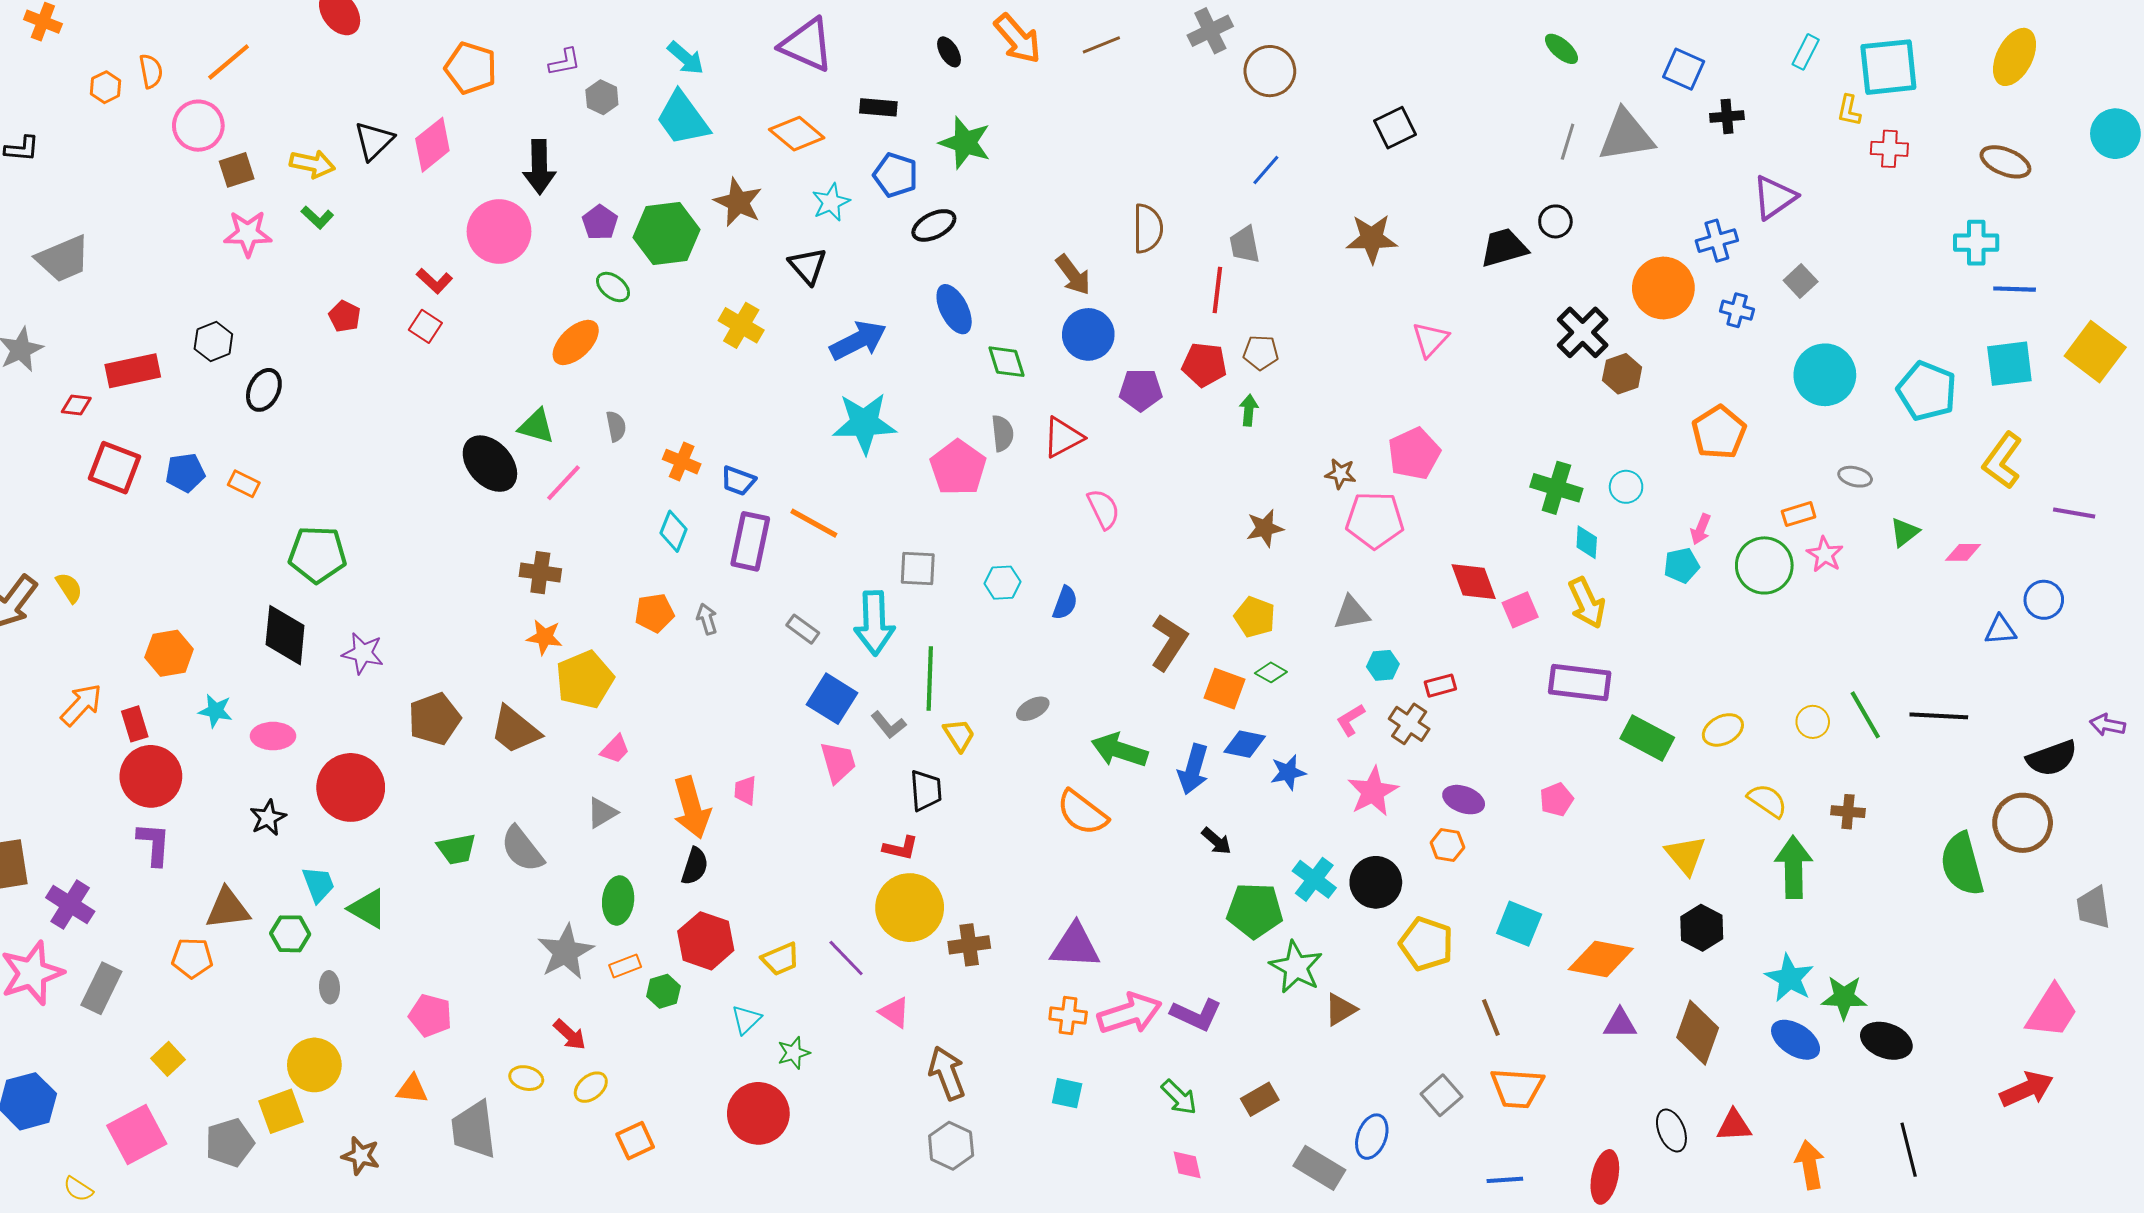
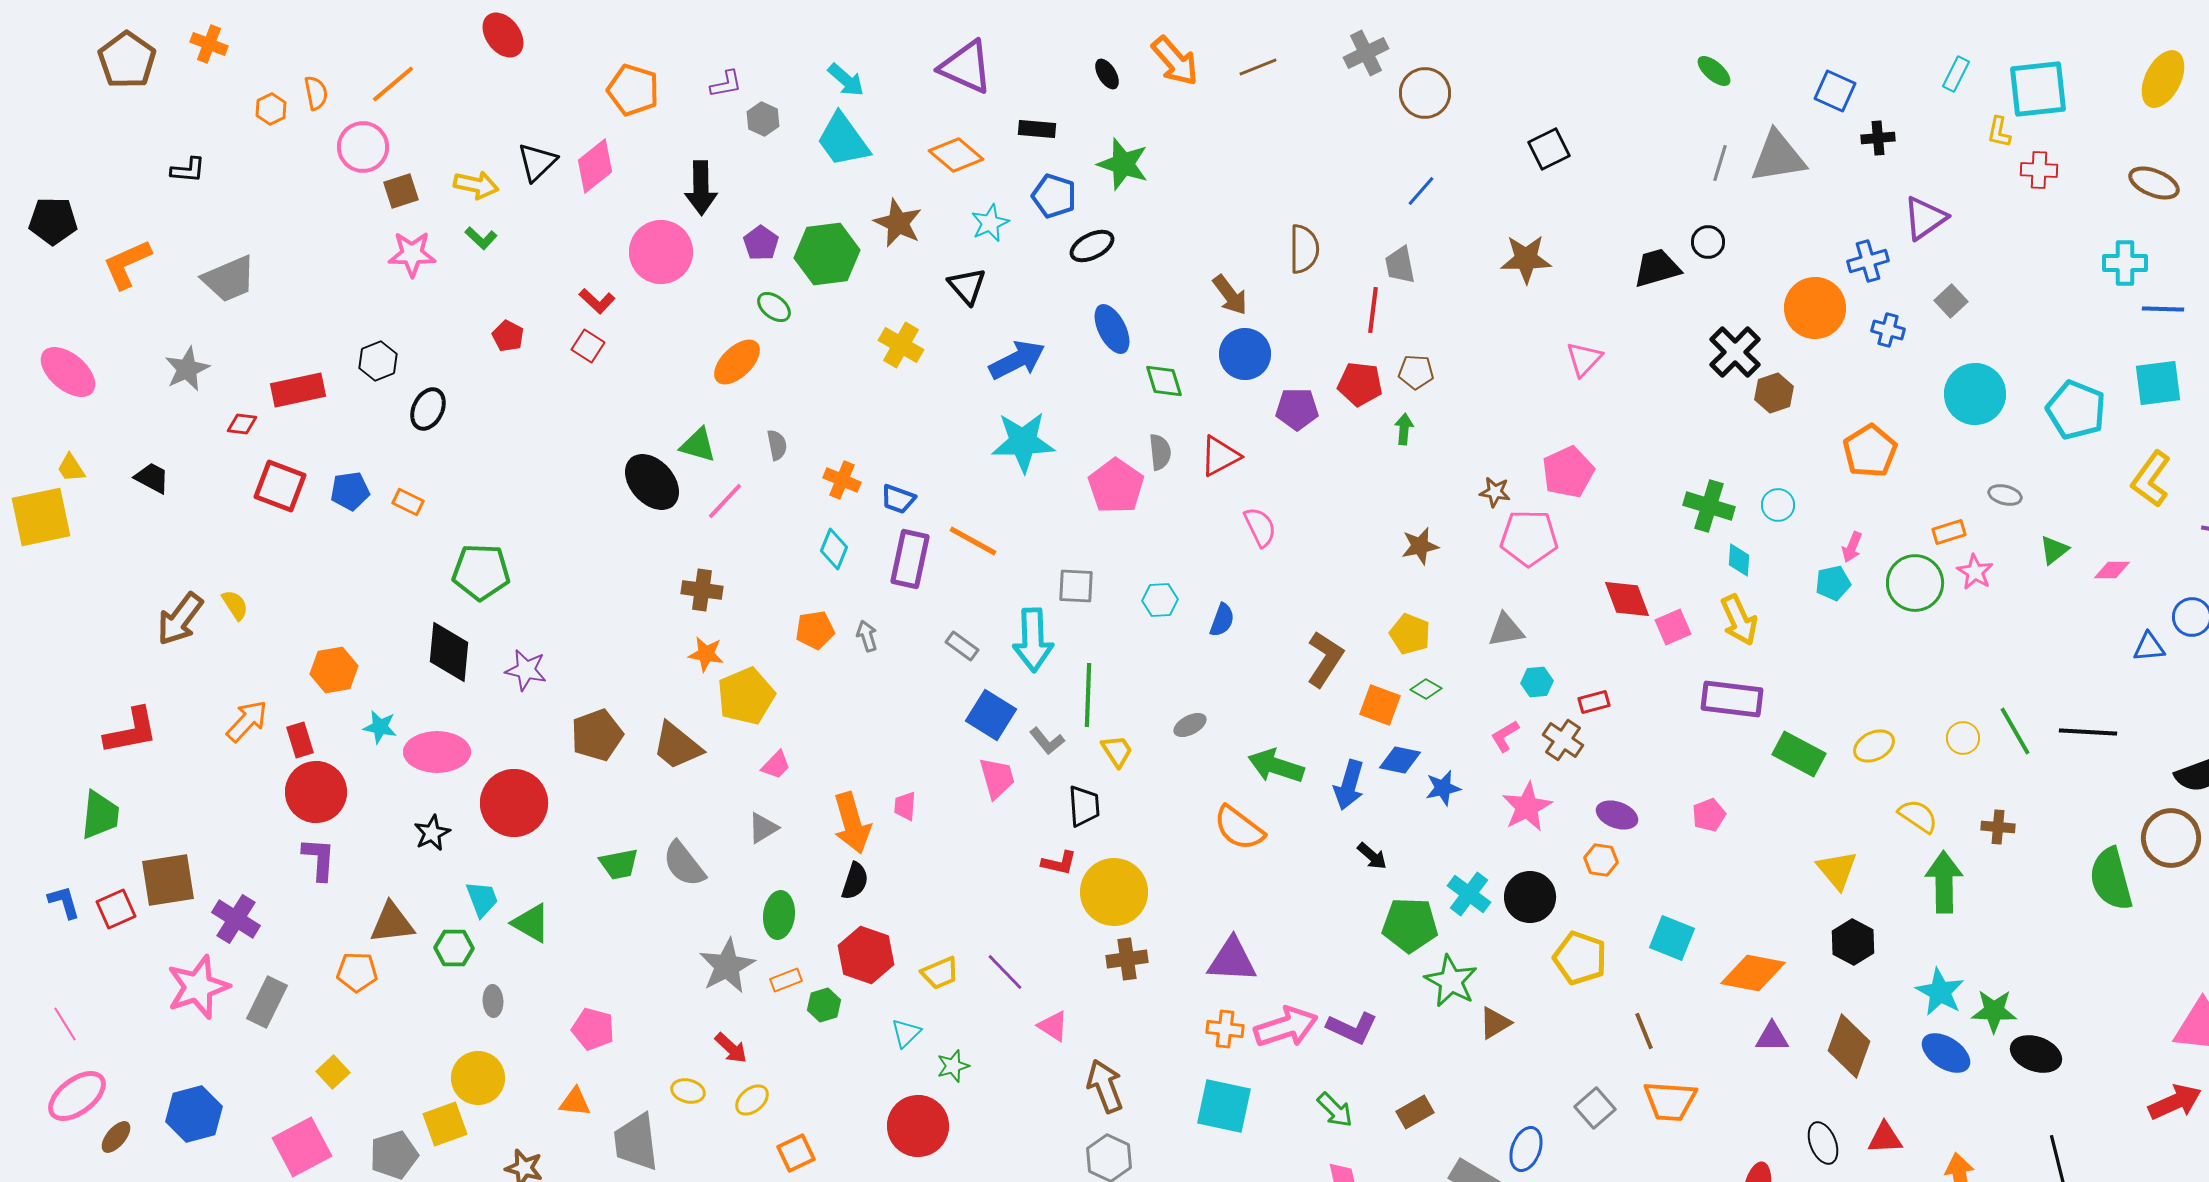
pink ellipse: (273, 736) -> (437, 752), size x1.5
yellow circle: (910, 908) -> (1114, 892), moved
cyan square: (1067, 1093) -> (1224, 1106), size x1.8

